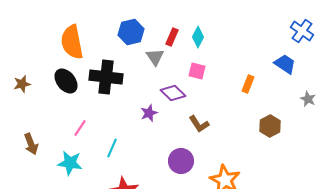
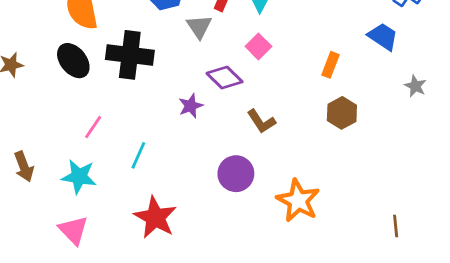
pink square: (197, 71) -> (258, 46), turned 30
brown hexagon: (270, 126) -> (342, 113), moved
brown arrow: (31, 144) -> (24, 167), moved

